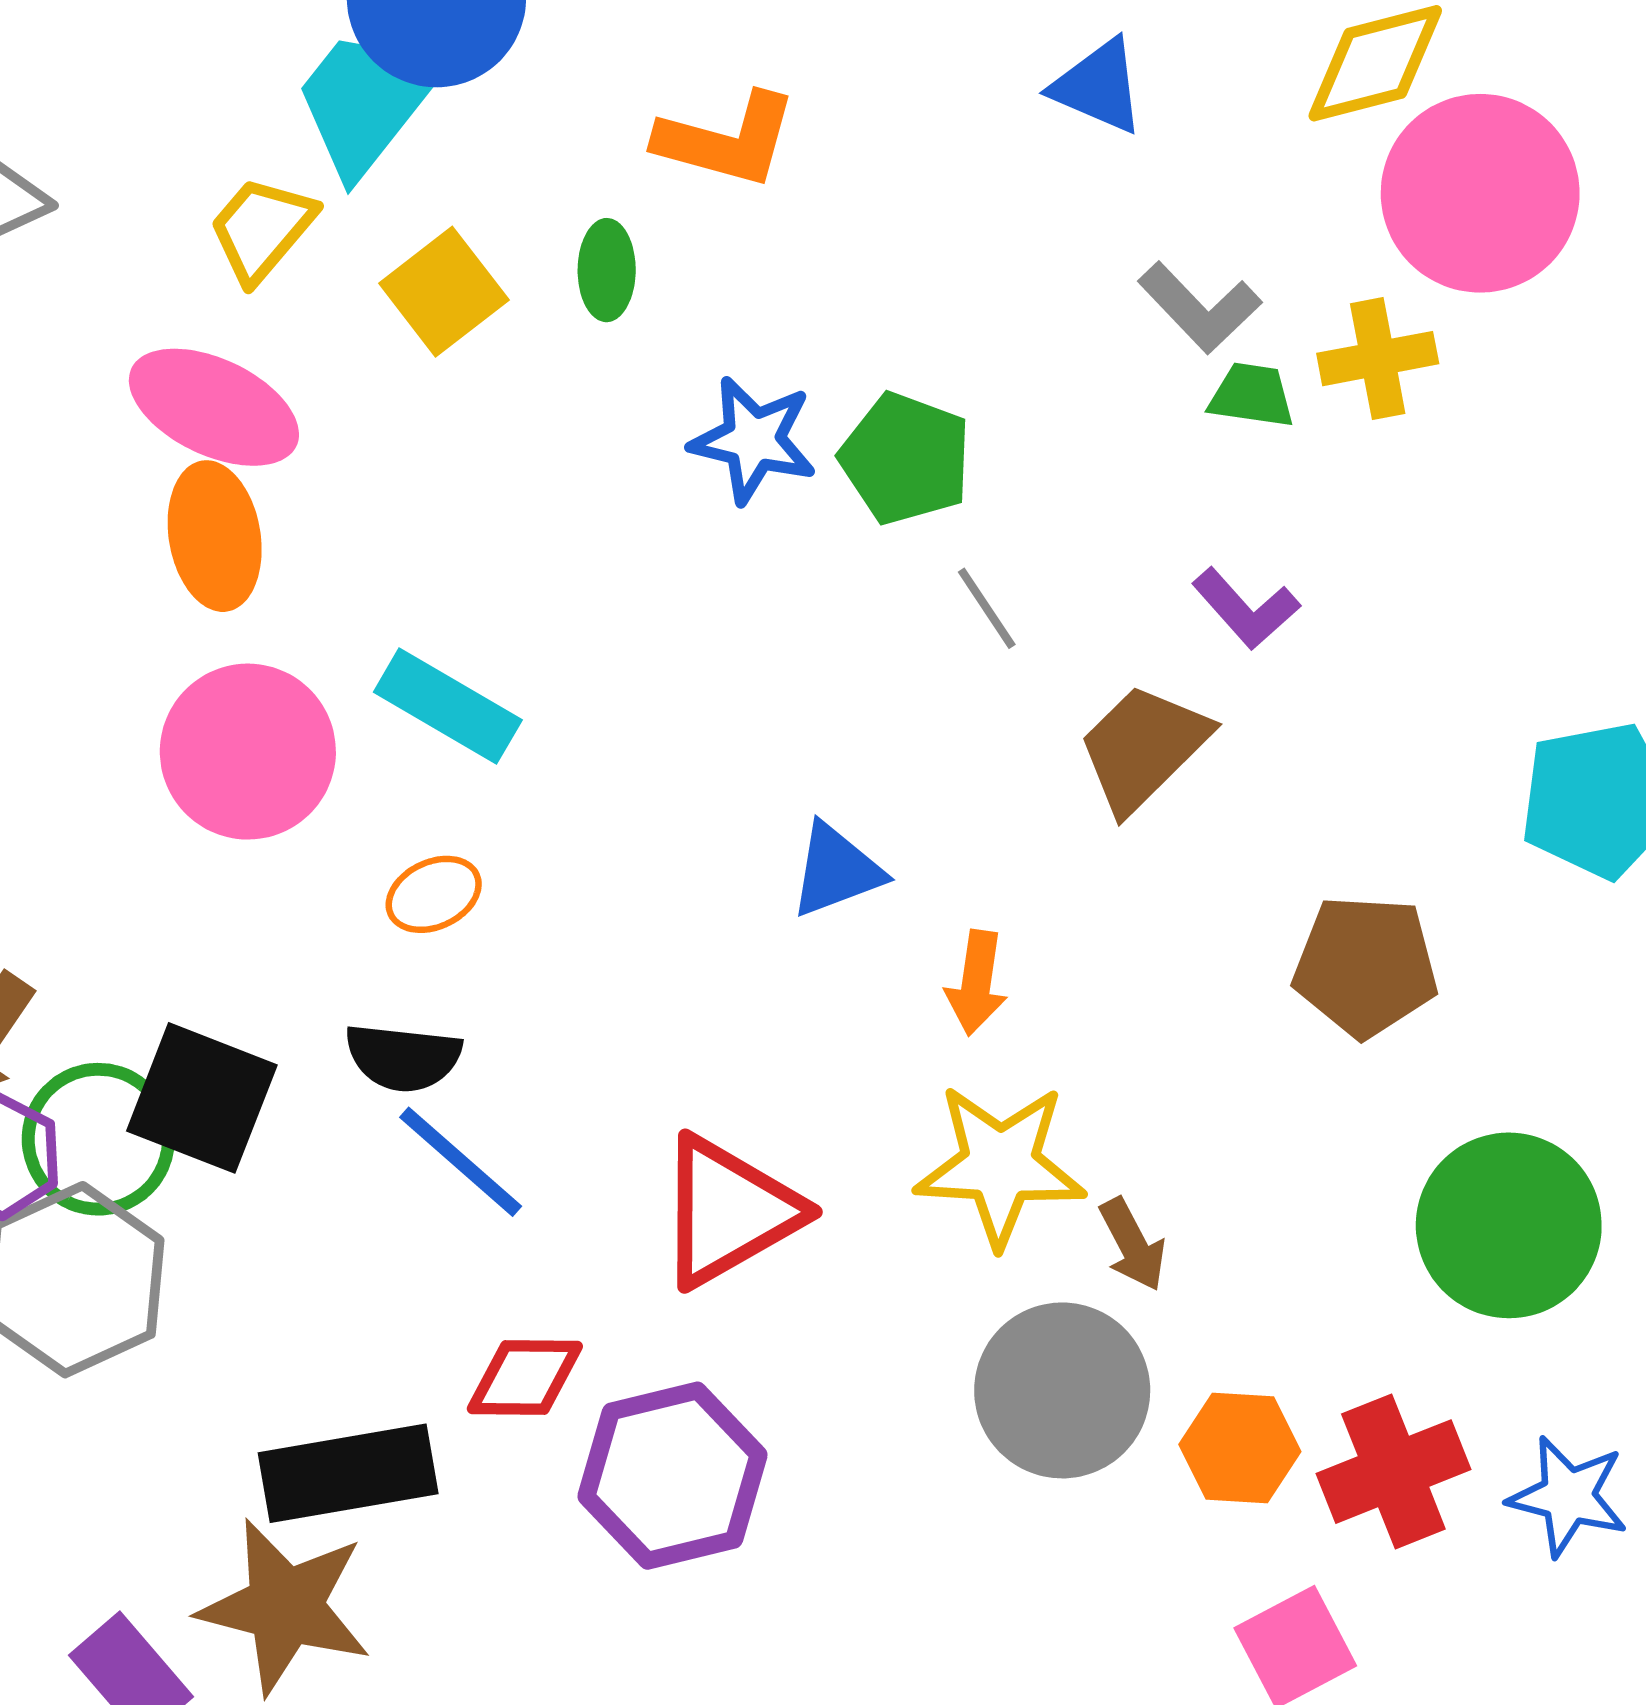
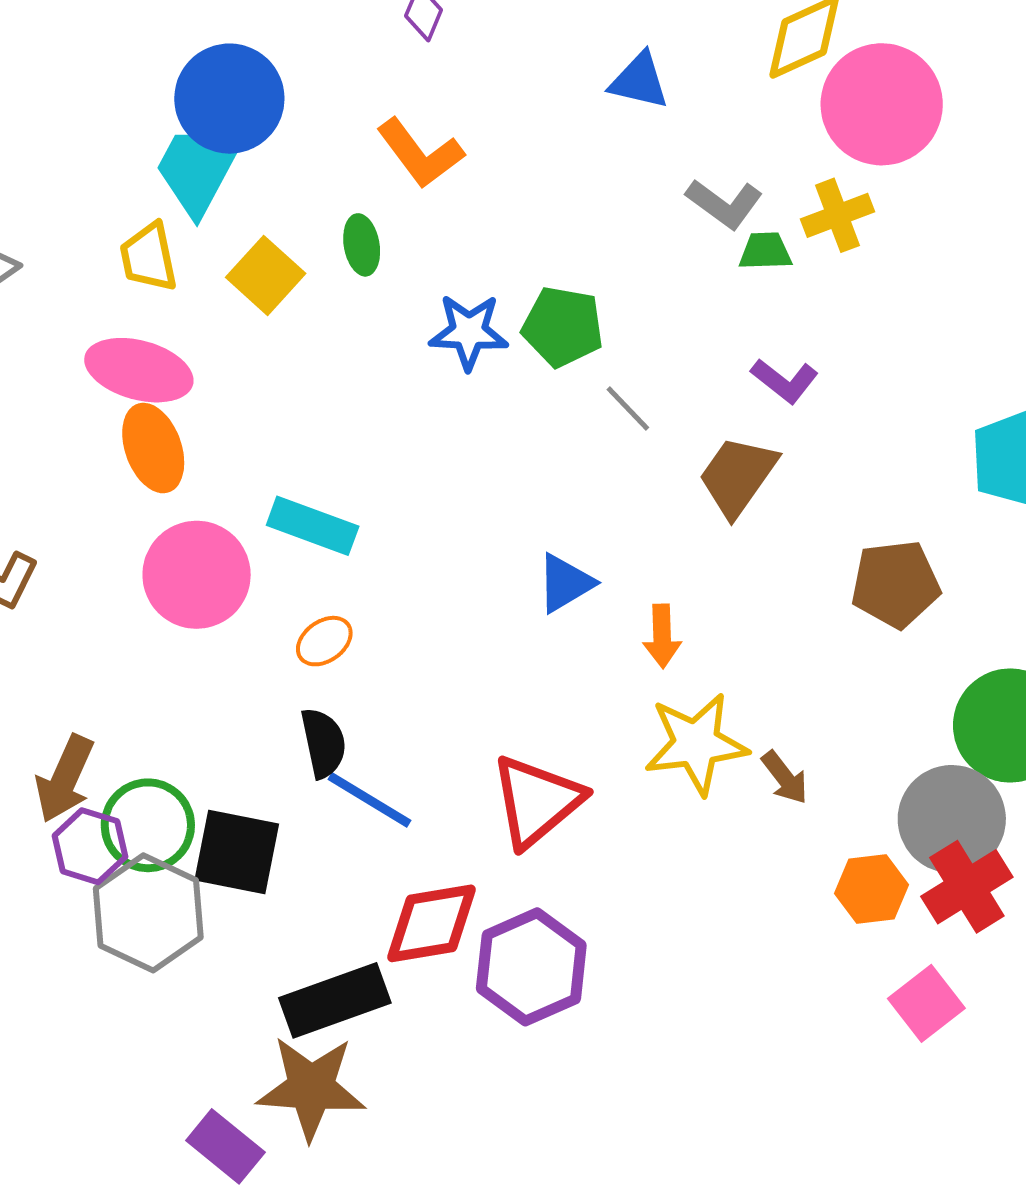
orange L-shape: (727, 140) -> (420, 153), turned 48
yellow trapezoid: (262, 229) -> (149, 257), turned -42
black semicircle: (403, 1057) -> (323, 743), turned -98
black square: (202, 1098) -> (237, 852), moved
red diamond: (525, 1377) -> (431, 923), size x1.4
gray circle: (1062, 1390) -> (952, 819), moved

